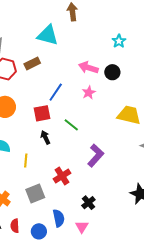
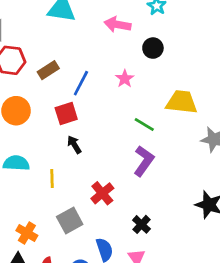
brown rectangle: (32, 63) -> (48, 70), moved
pink arrow: (88, 68) -> (118, 25), moved
green line: (71, 125) -> (144, 125), moved

